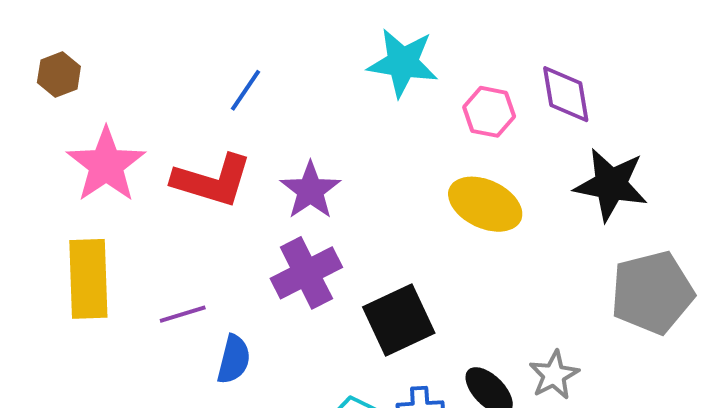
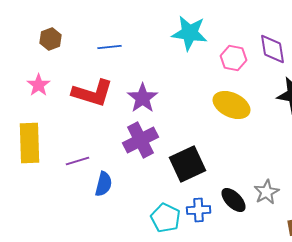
brown hexagon: (59, 75) -> (51, 39), moved
blue line: (246, 90) -> (110, 47), turned 50
pink star: (106, 165) -> (39, 85), size x0.6

